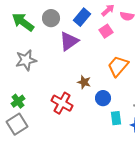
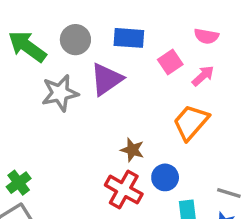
pink arrow: (108, 10) -> (203, 76), moved
blue rectangle: (82, 17) -> (129, 38), turned 54
gray star: (26, 60) -> (60, 93), moved
red cross: (62, 103) -> (124, 190), moved

